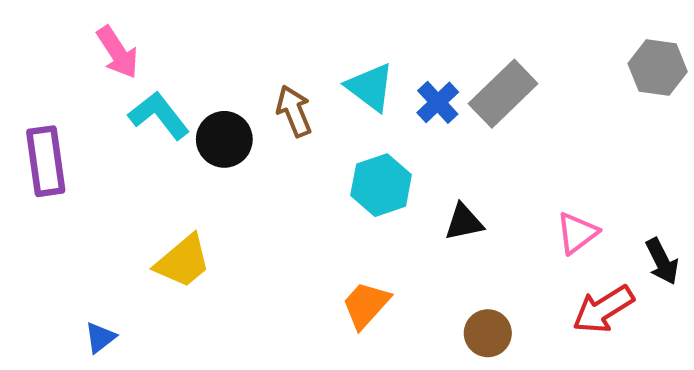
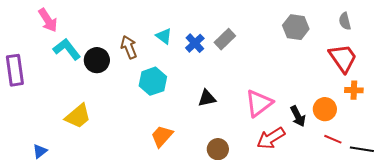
cyan triangle: (370, 87) -> (164, 36), size x0.7
gray rectangle: (503, 94) -> (225, 39), size x0.7
cyan hexagon: (381, 185) -> (153, 81), moved
pink triangle: (577, 233) -> (259, 103), size x1.4

